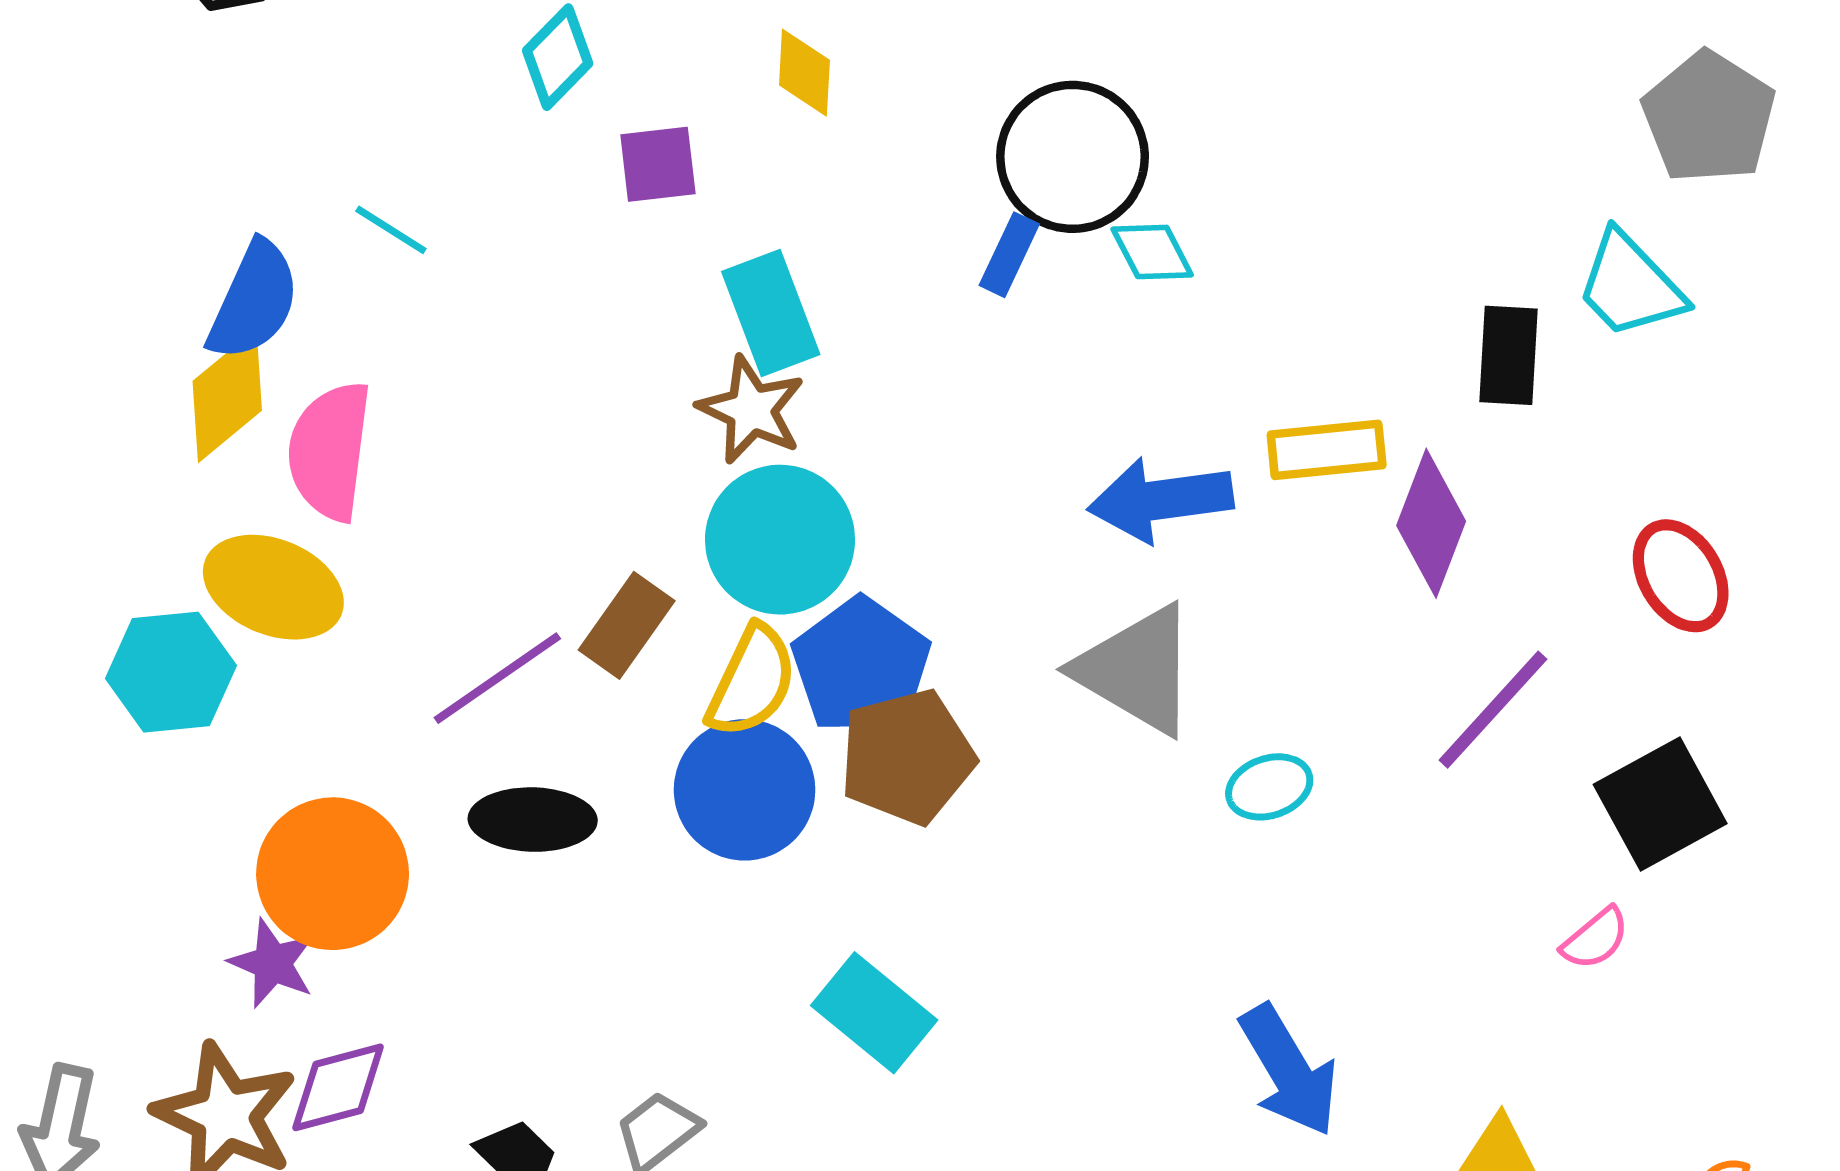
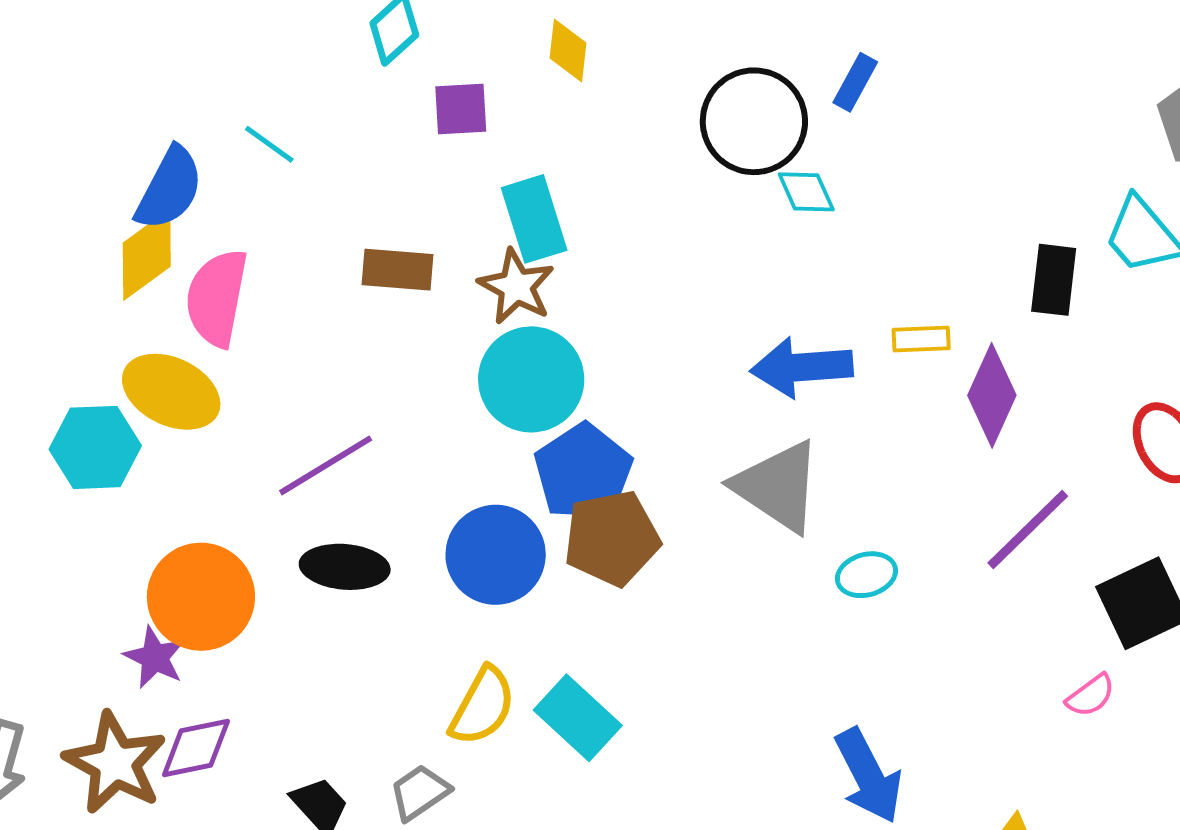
blue rectangle: (1009, 255) -> (855, 82), moved
yellow rectangle: (1327, 450) -> (921, 339), size x0.7
brown rectangle: (627, 625) -> (397, 270), moved, turned 56
yellow semicircle: (752, 681) -> (482, 706), moved

